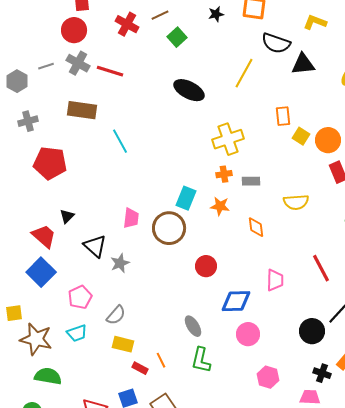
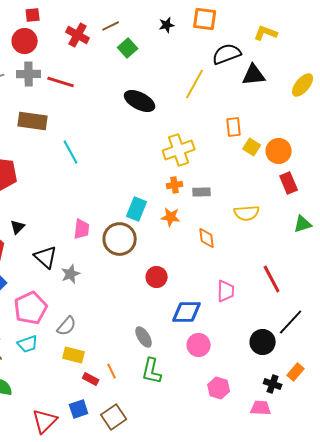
black semicircle: (276, 43) -> (227, 54), turned 140
gray cross: (78, 63) -> (29, 74), turned -30
pink pentagon: (80, 297) -> (31, 308), size x1.4

